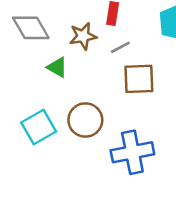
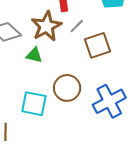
brown star: (83, 36) -> (46, 26), size x1.4
cyan square: (39, 127) -> (34, 104), turned -32

